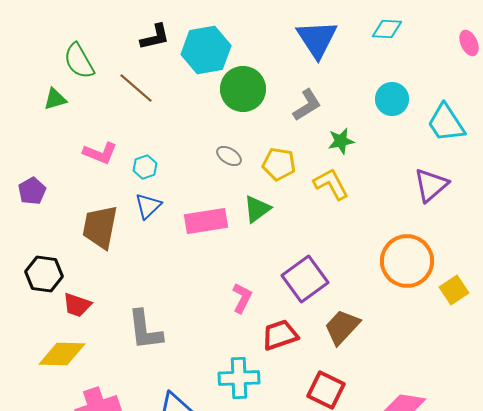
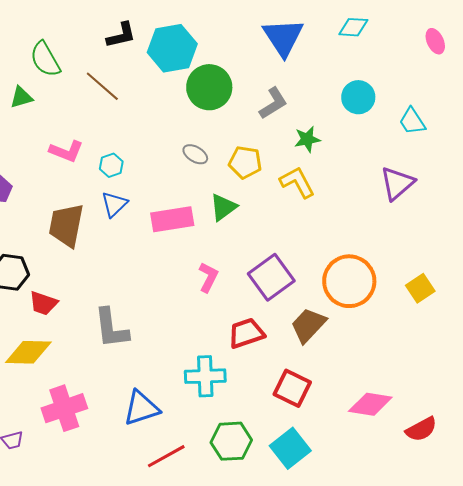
cyan trapezoid: (446, 123) -> (412, 121), size x0.7
orange circle: (407, 261) -> (349, 281), moved
pink L-shape: (242, 298) -> (208, 277), moved

